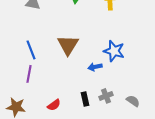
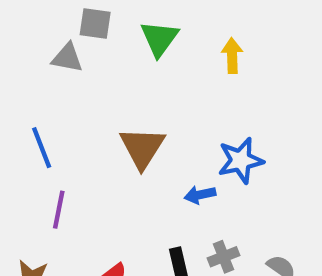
blue line: (31, 50) -> (42, 148), moved
blue star: (114, 51) -> (241, 160), turned -30

